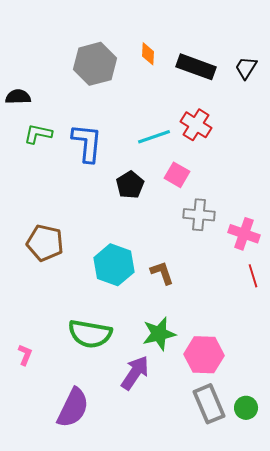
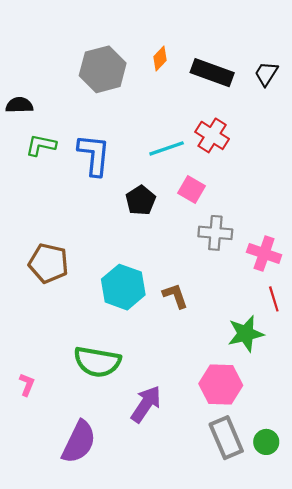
orange diamond: (148, 54) -> (160, 58), turned 40
green star: (159, 334) -> (246, 334), moved

